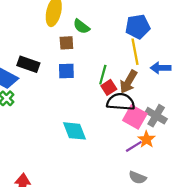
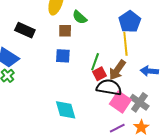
blue pentagon: (138, 27) -> (130, 22), turned -30
black rectangle: (28, 64) -> (25, 30), moved
blue arrow: (161, 68) -> (149, 71), moved
orange star: (146, 139) -> (141, 127), moved

